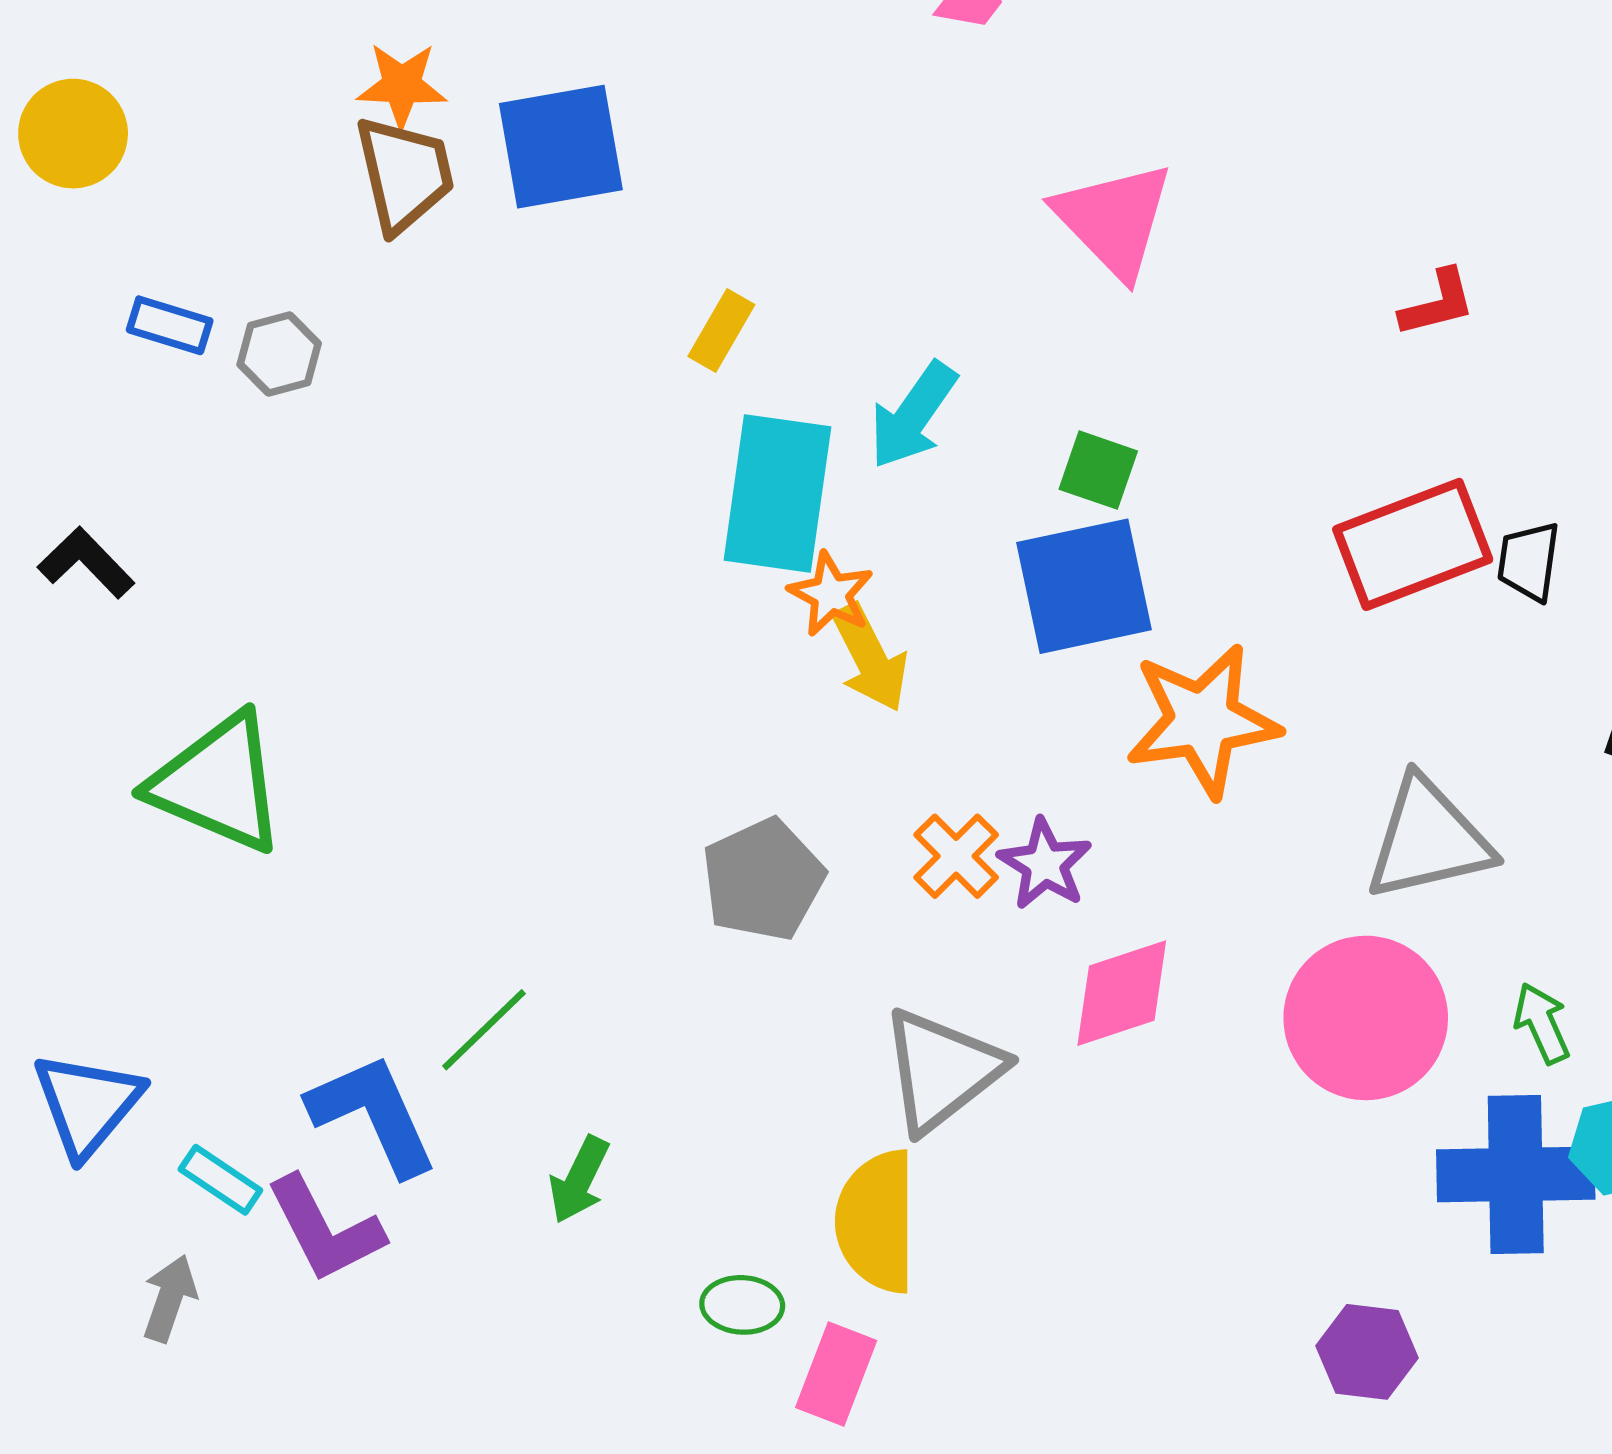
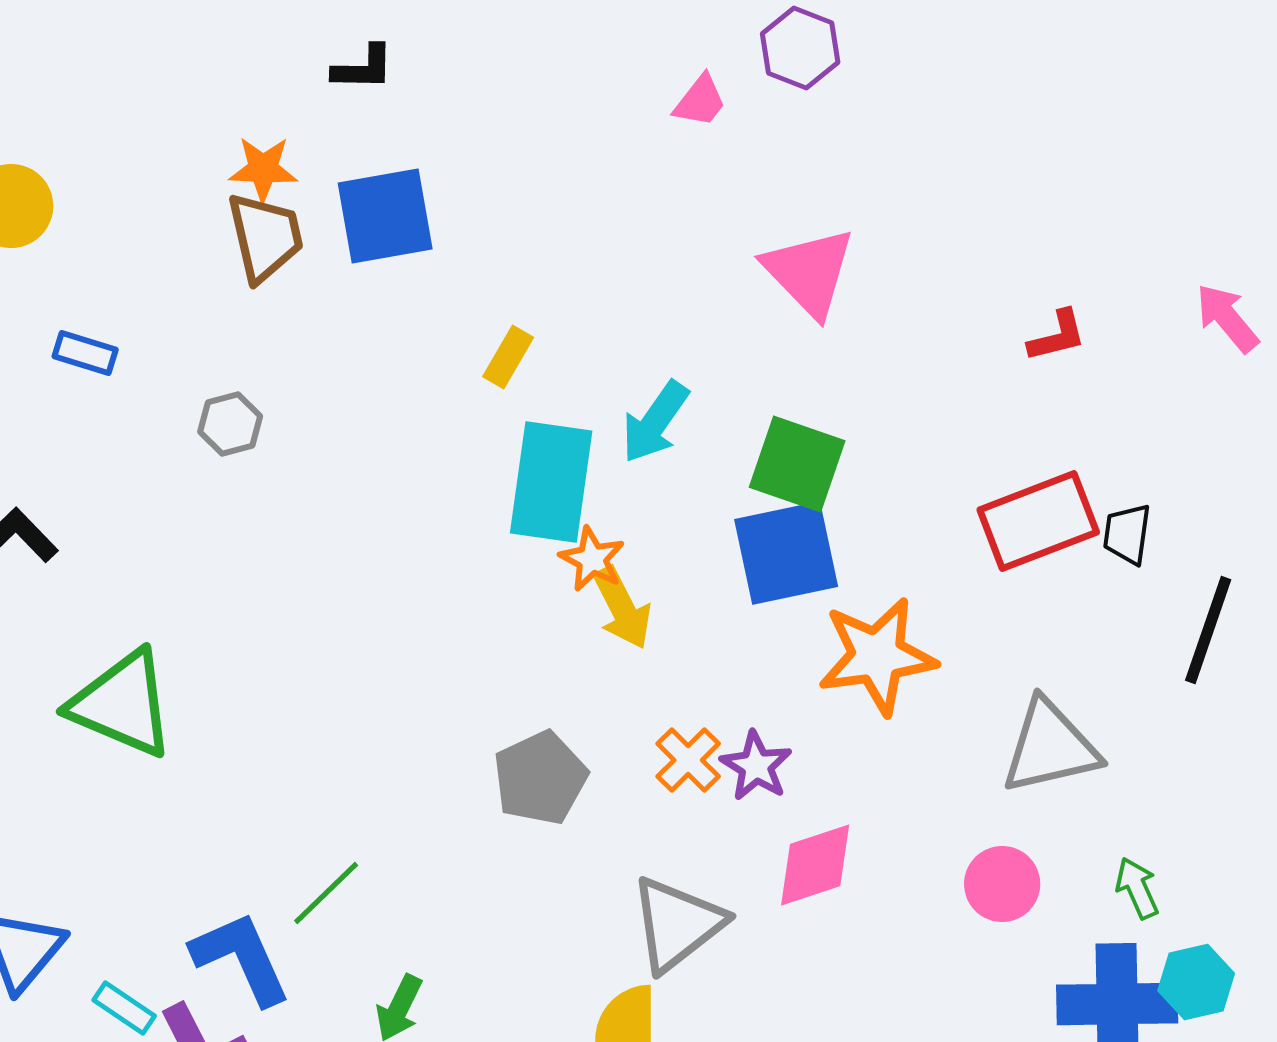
gray hexagon: (279, 354) -> (230, 424), moved
green square: (1098, 470) -> (797, 464), size x1.6
pink circle: (1366, 1018) -> (1002, 884), size x0.6

